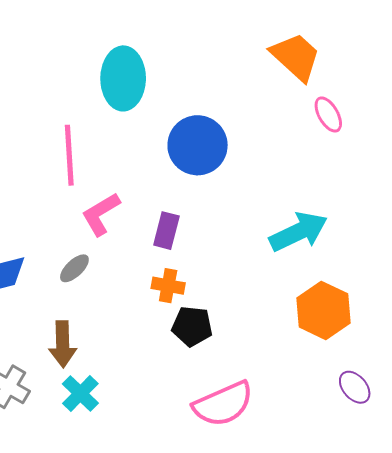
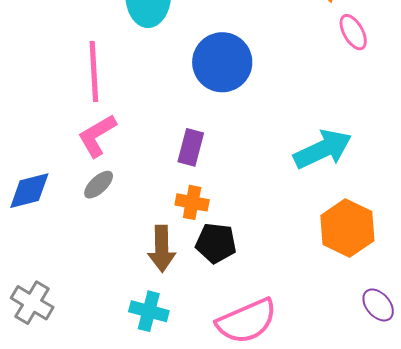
pink L-shape: (101, 214) -> (97, 136), moved
brown arrow: (63, 344) -> (162, 249), moved
cyan cross: (80, 394) -> (149, 311), moved, turned -30

